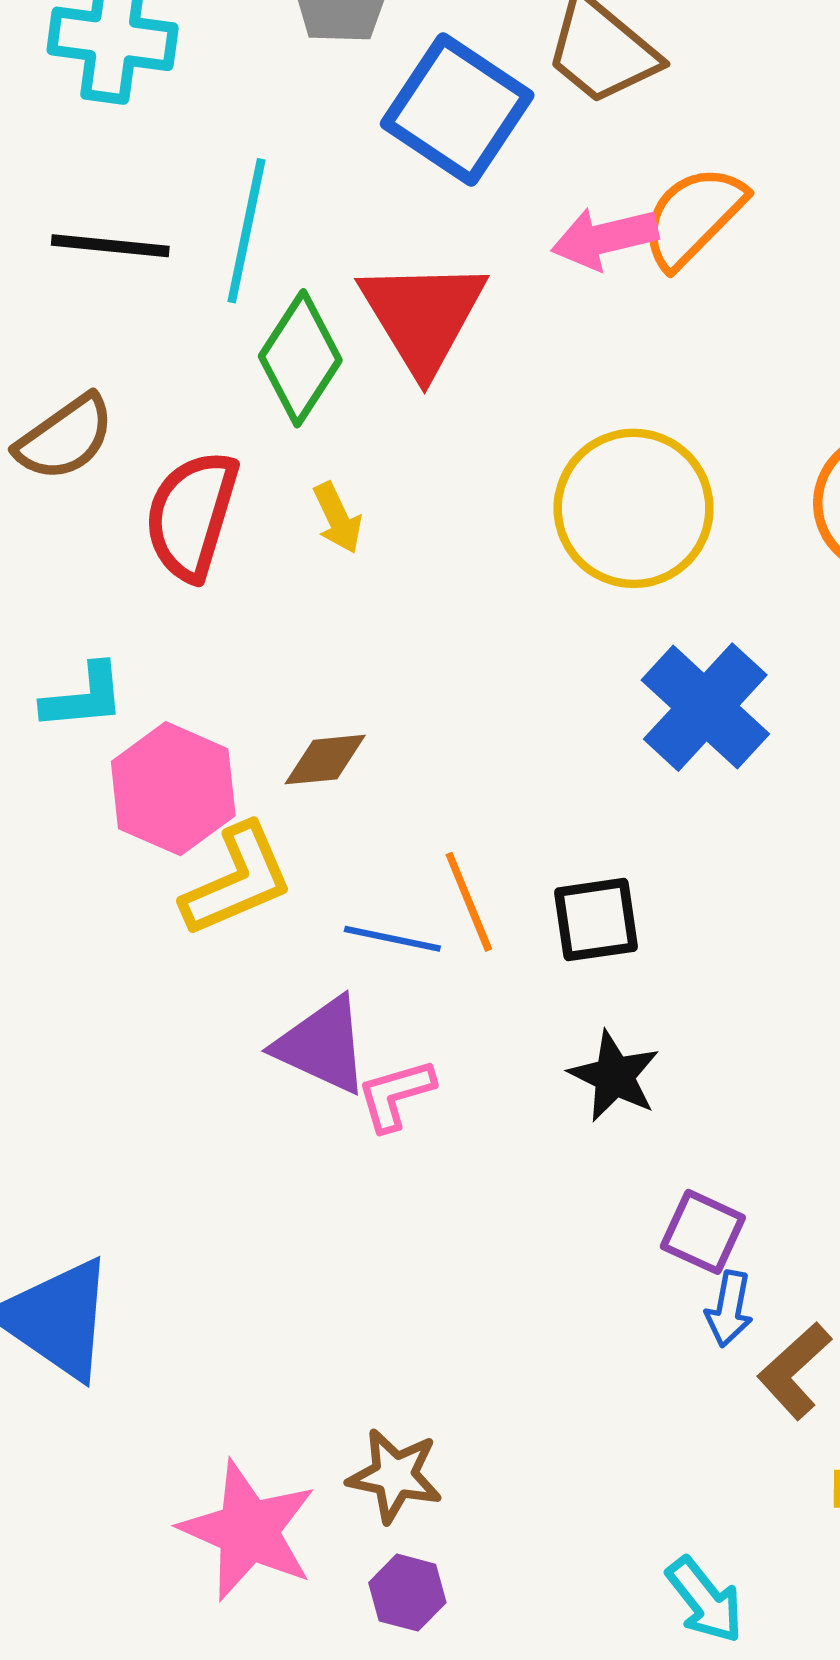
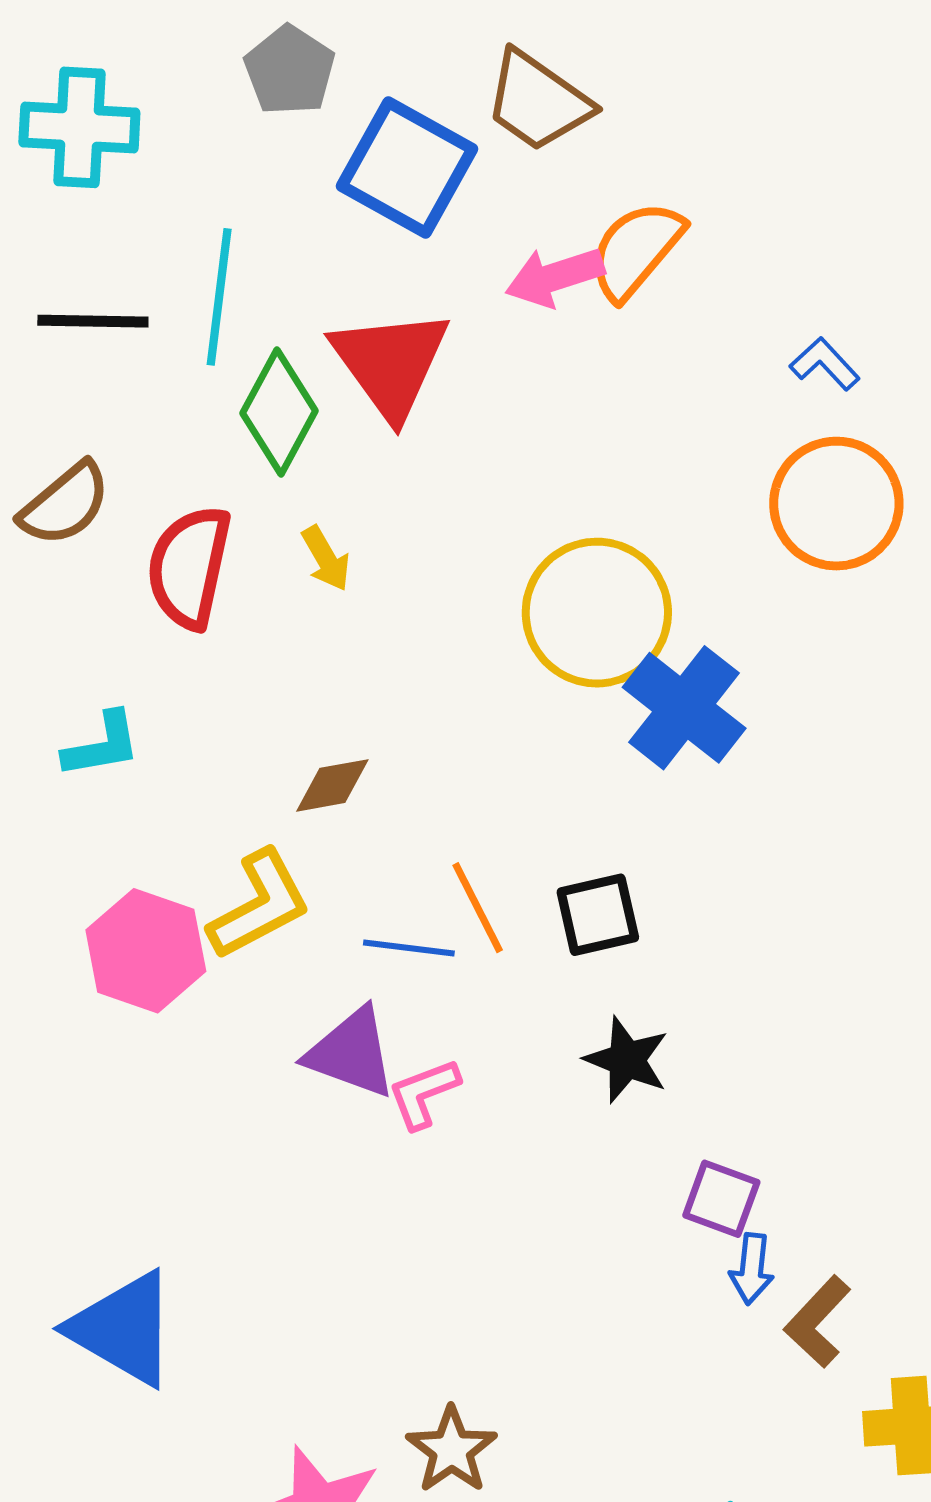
yellow circle: (634, 508) -> (597, 613), moved
pink hexagon: (173, 789) -> (146, 951), moved
brown star: (395, 1476) -> (452, 1450), turned 30

